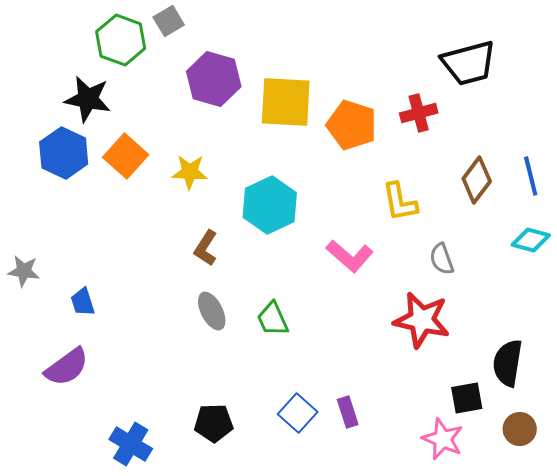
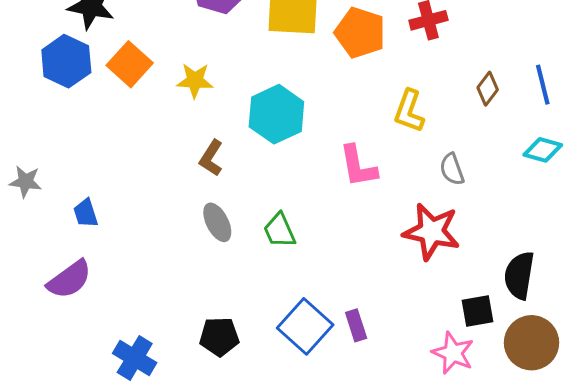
brown diamond: (477, 180) -> (488, 89), size x0.7
yellow L-shape: (400, 202) -> (409, 111), turned 30
pink L-shape: (350, 256) -> (358, 166), turned 39
blue square: (298, 413) -> (305, 326), size x1.4
brown circle: (520, 429) -> (532, 343), size x1.6

